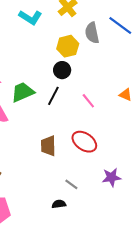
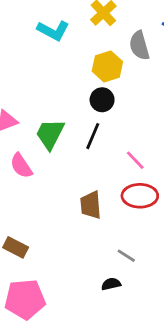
green trapezoid: (23, 92) -> (50, 134), turned -35
pink line: (88, 101) -> (135, 160), moved
red ellipse: (84, 142) -> (140, 196), turned -30

